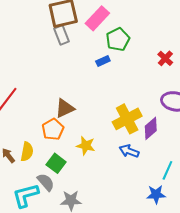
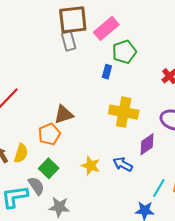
blue rectangle: (103, 61) -> (107, 72), turned -56
yellow cross: (127, 119) -> (124, 112), moved, turned 32
yellow star: (86, 146) -> (91, 166), moved

